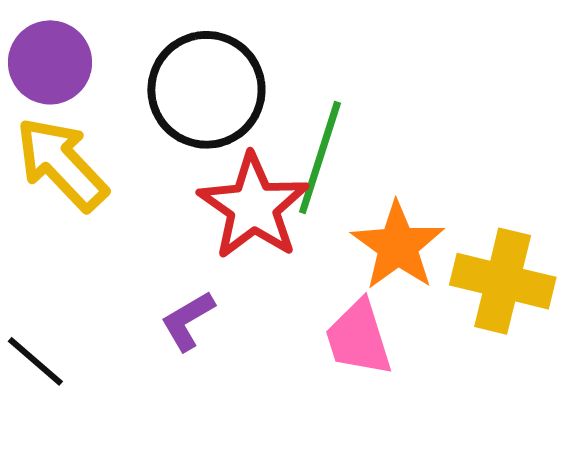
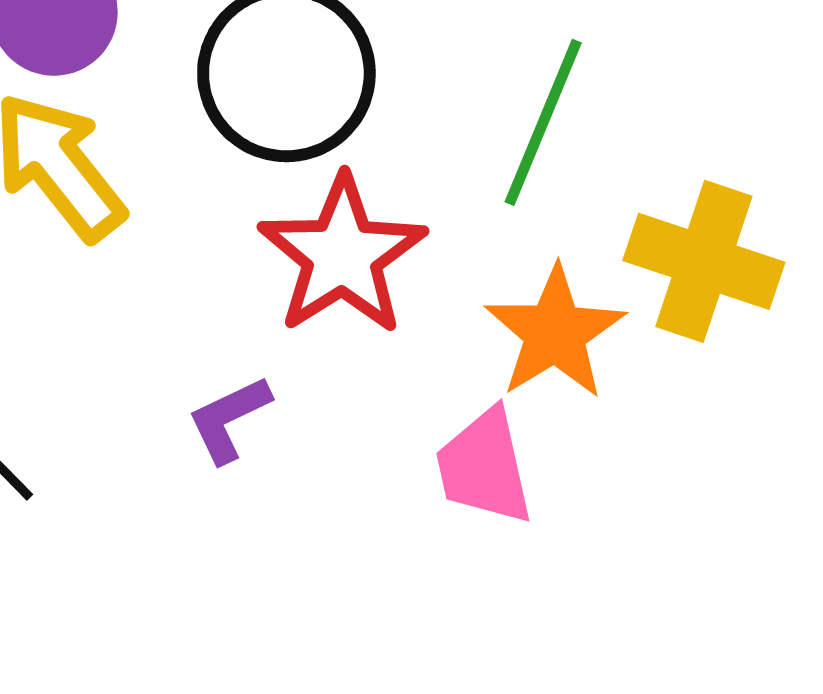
green line: (320, 157) -> (543, 122), moved
yellow cross: (503, 281) -> (704, 261), moved

